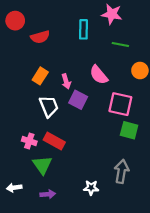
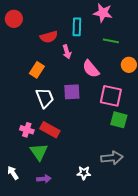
red semicircle: (40, 37) -> (49, 37), moved
pink arrow: (66, 81) -> (67, 52), moved
purple square: (78, 100) -> (72, 92), turned -30
gray arrow: (121, 171) -> (112, 158), turned 75
white arrow: (14, 188) -> (13, 173), turned 64

